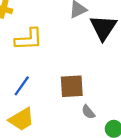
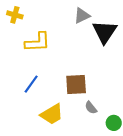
yellow trapezoid: (21, 119) -> (52, 114), moved

